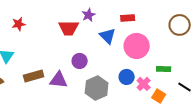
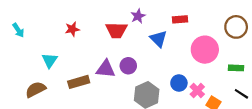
red star: (19, 24) -> (72, 29), moved
pink circle: (137, 46) -> (205, 50), moved
green rectangle: (164, 69) -> (236, 68), moved
purple triangle: (59, 80) -> (106, 69), moved

